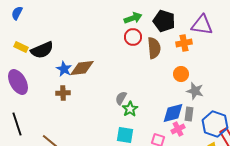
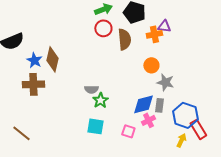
purple triangle: (202, 25) -> (164, 26), moved, size x0.6
brown diamond: (82, 68) -> (52, 59), turned -70
brown cross: (63, 93) -> (33, 84), size x1.5
gray semicircle: (121, 98) -> (91, 89), turned -120

